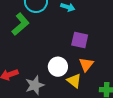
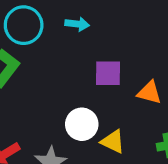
orange triangle: (86, 64) -> (149, 93), moved, turned -42

